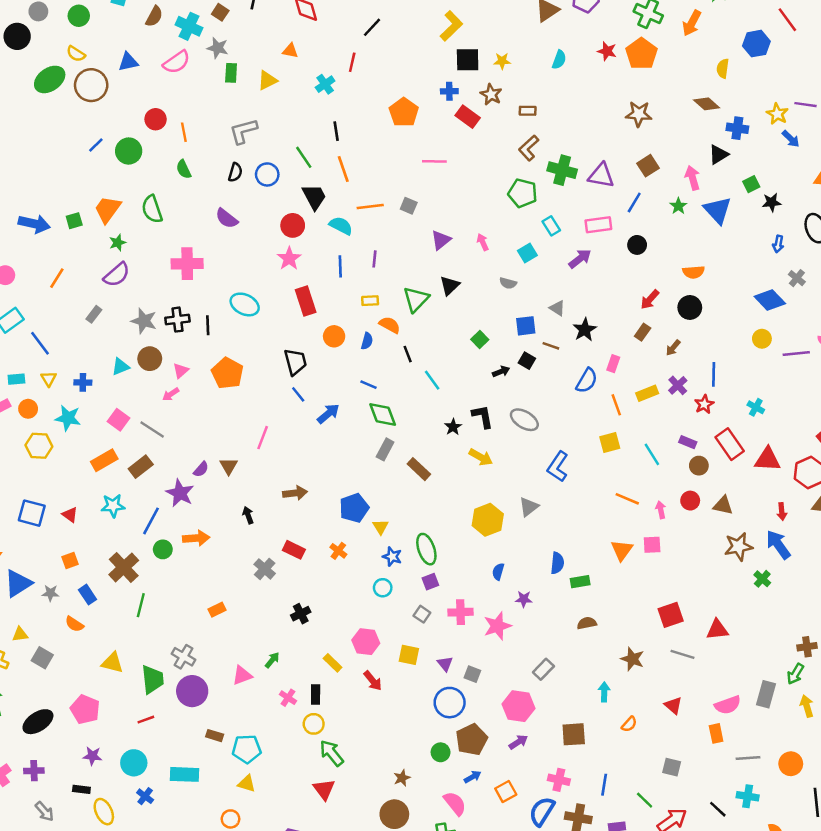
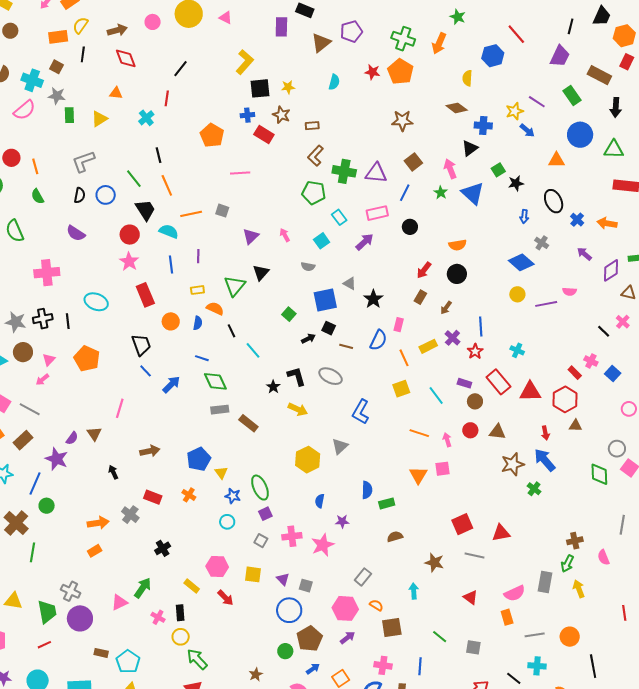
purple line: (806, 105) -> (537, 102), turned 30
yellow star: (777, 114) -> (515, 111), turned 30
blue square: (526, 326) -> (325, 300), size x1.4
brown line: (551, 346) -> (346, 346), moved
gray rectangle: (385, 449) -> (220, 410), turned 60
orange arrow: (196, 538) -> (98, 523), moved
green arrow: (272, 660) -> (143, 588), size x1.5
orange semicircle: (629, 724) -> (376, 605), moved, turned -96
cyan pentagon: (247, 749) -> (128, 662), turned -30
green line: (645, 800) -> (440, 637), moved

